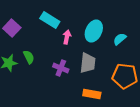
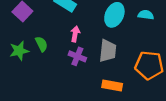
pink arrow: (67, 37) -> (75, 34), moved
cyan semicircle: (120, 39) -> (146, 15), moved, turned 48

